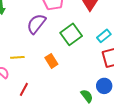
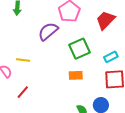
orange rectangle: (51, 61) -> (76, 75), moved, turned -72

